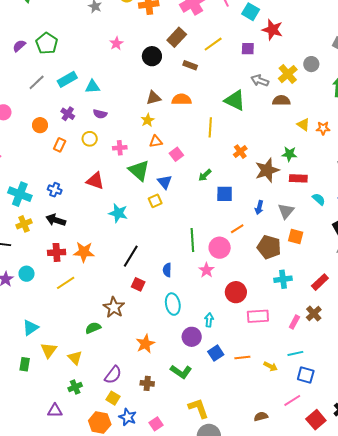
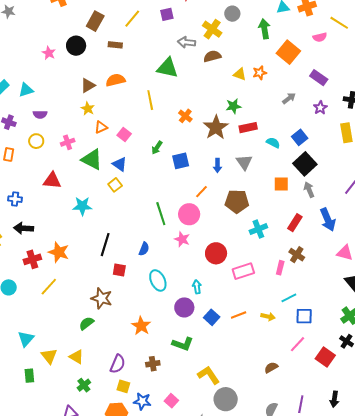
pink star: (116, 43) -> (49, 53), moved
orange square: (296, 237) -> (281, 184), moved
orange star: (84, 252) -> (59, 252), turned 30
blue semicircle: (167, 270) -> (144, 249), turned -144

